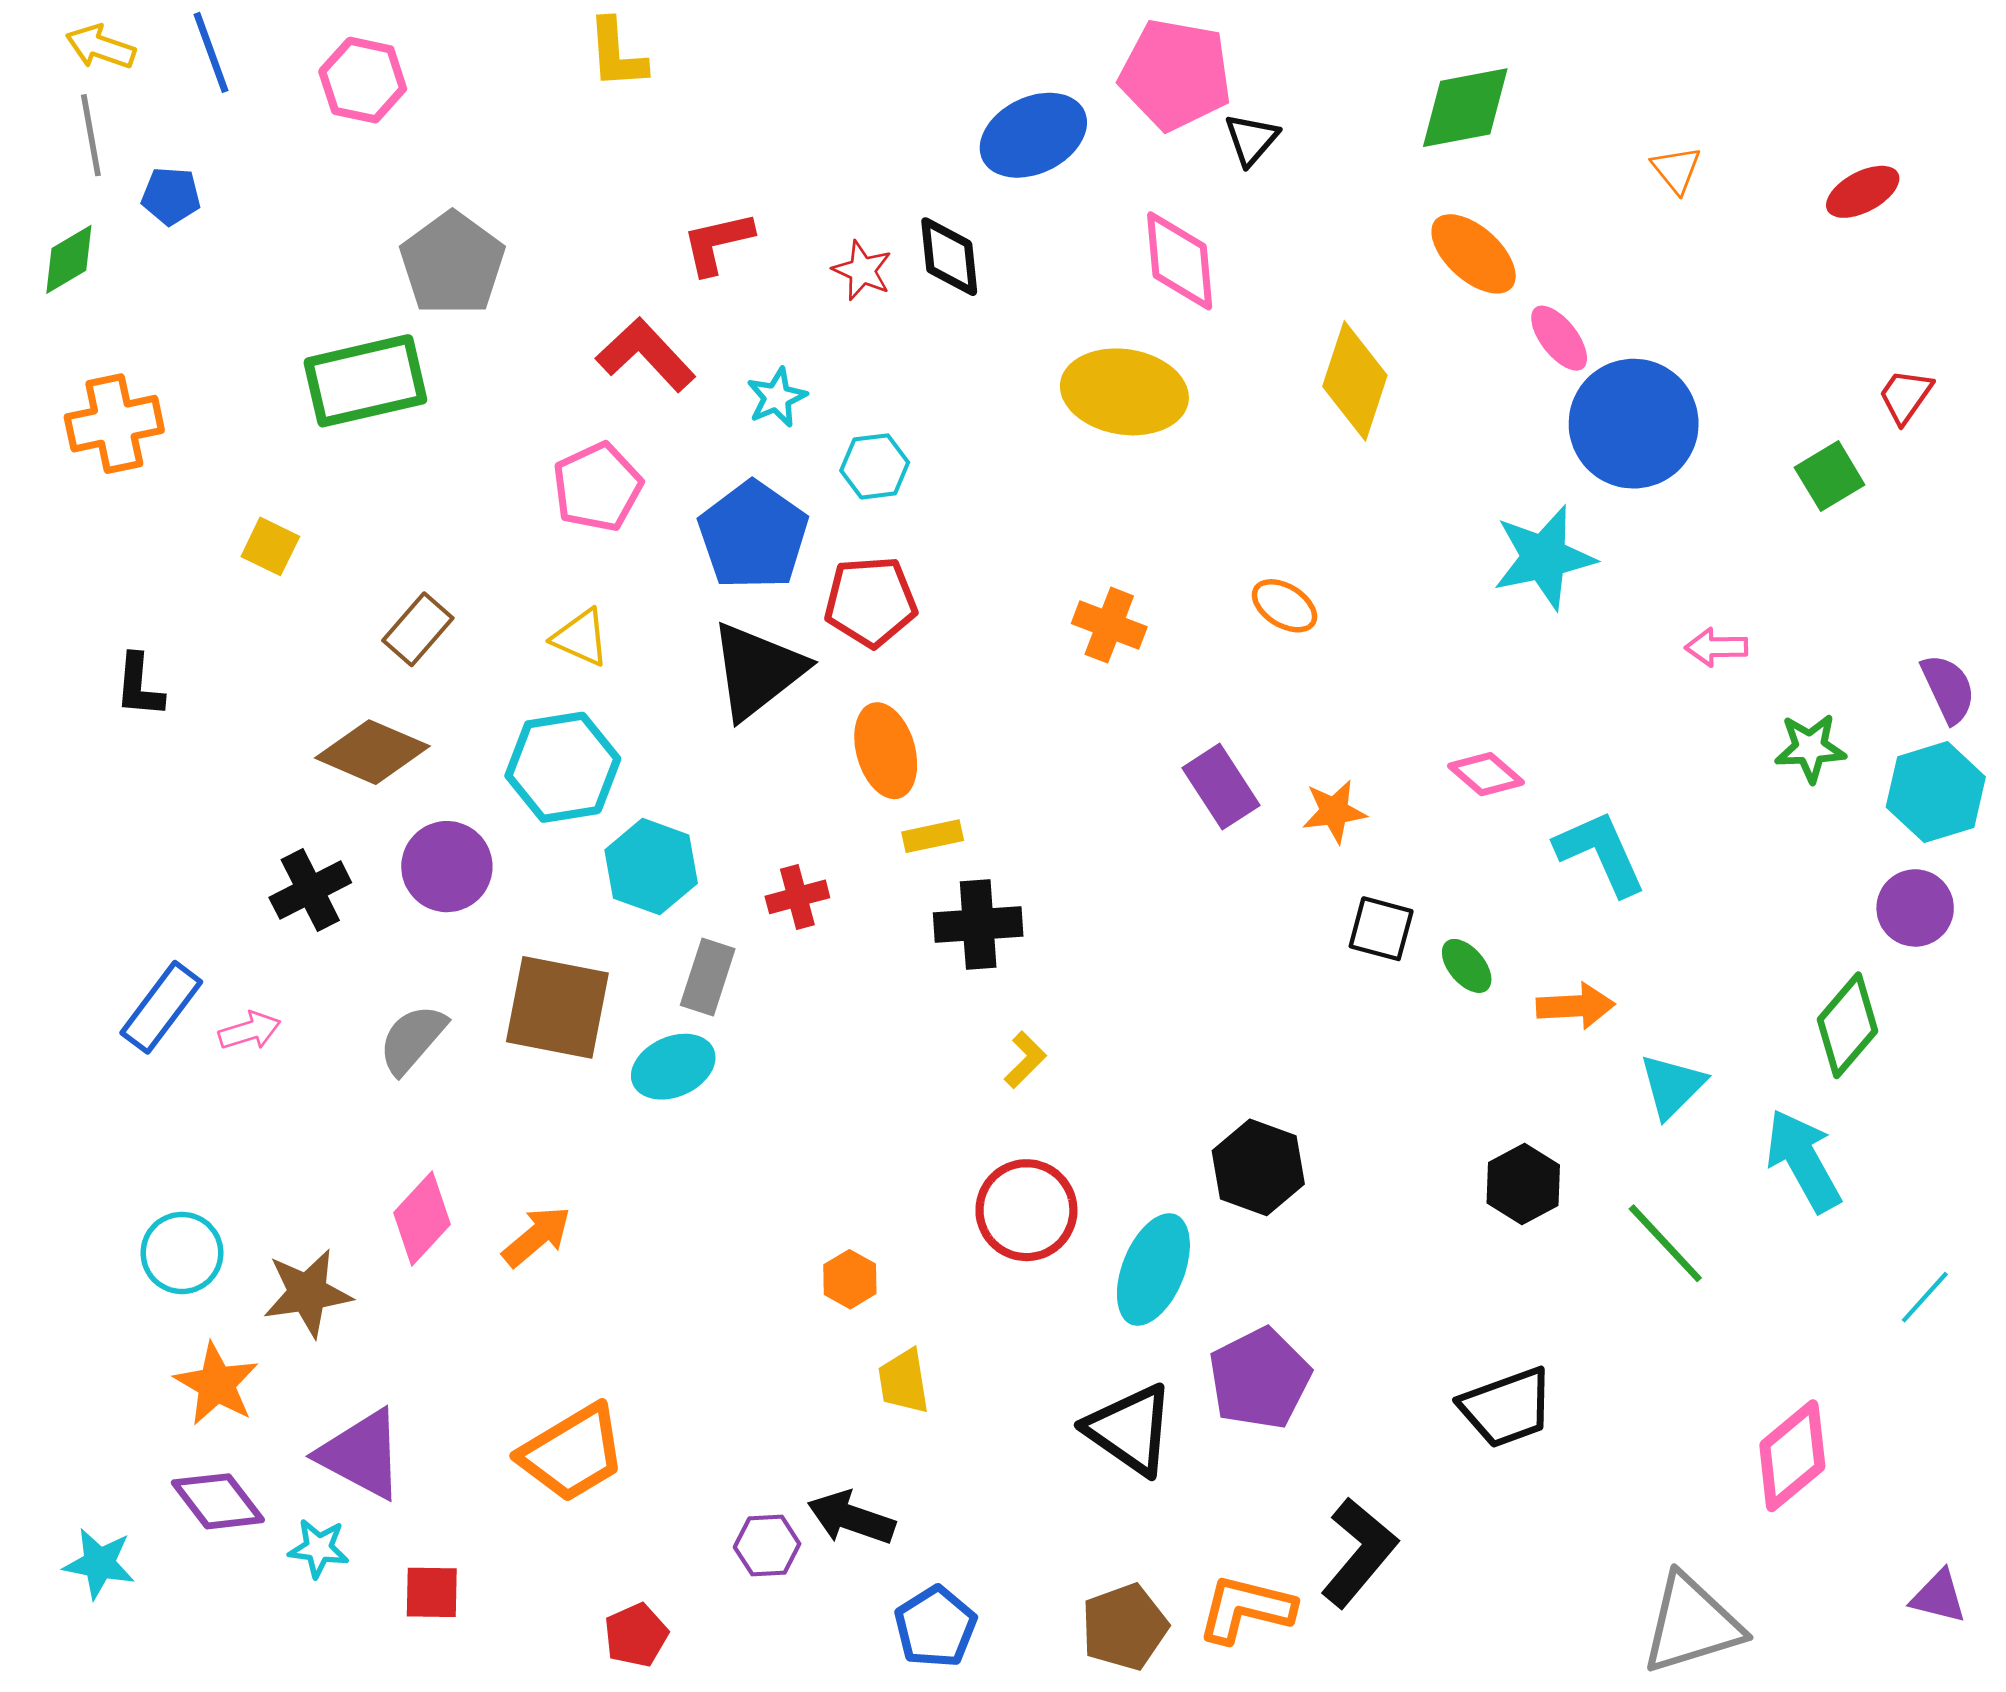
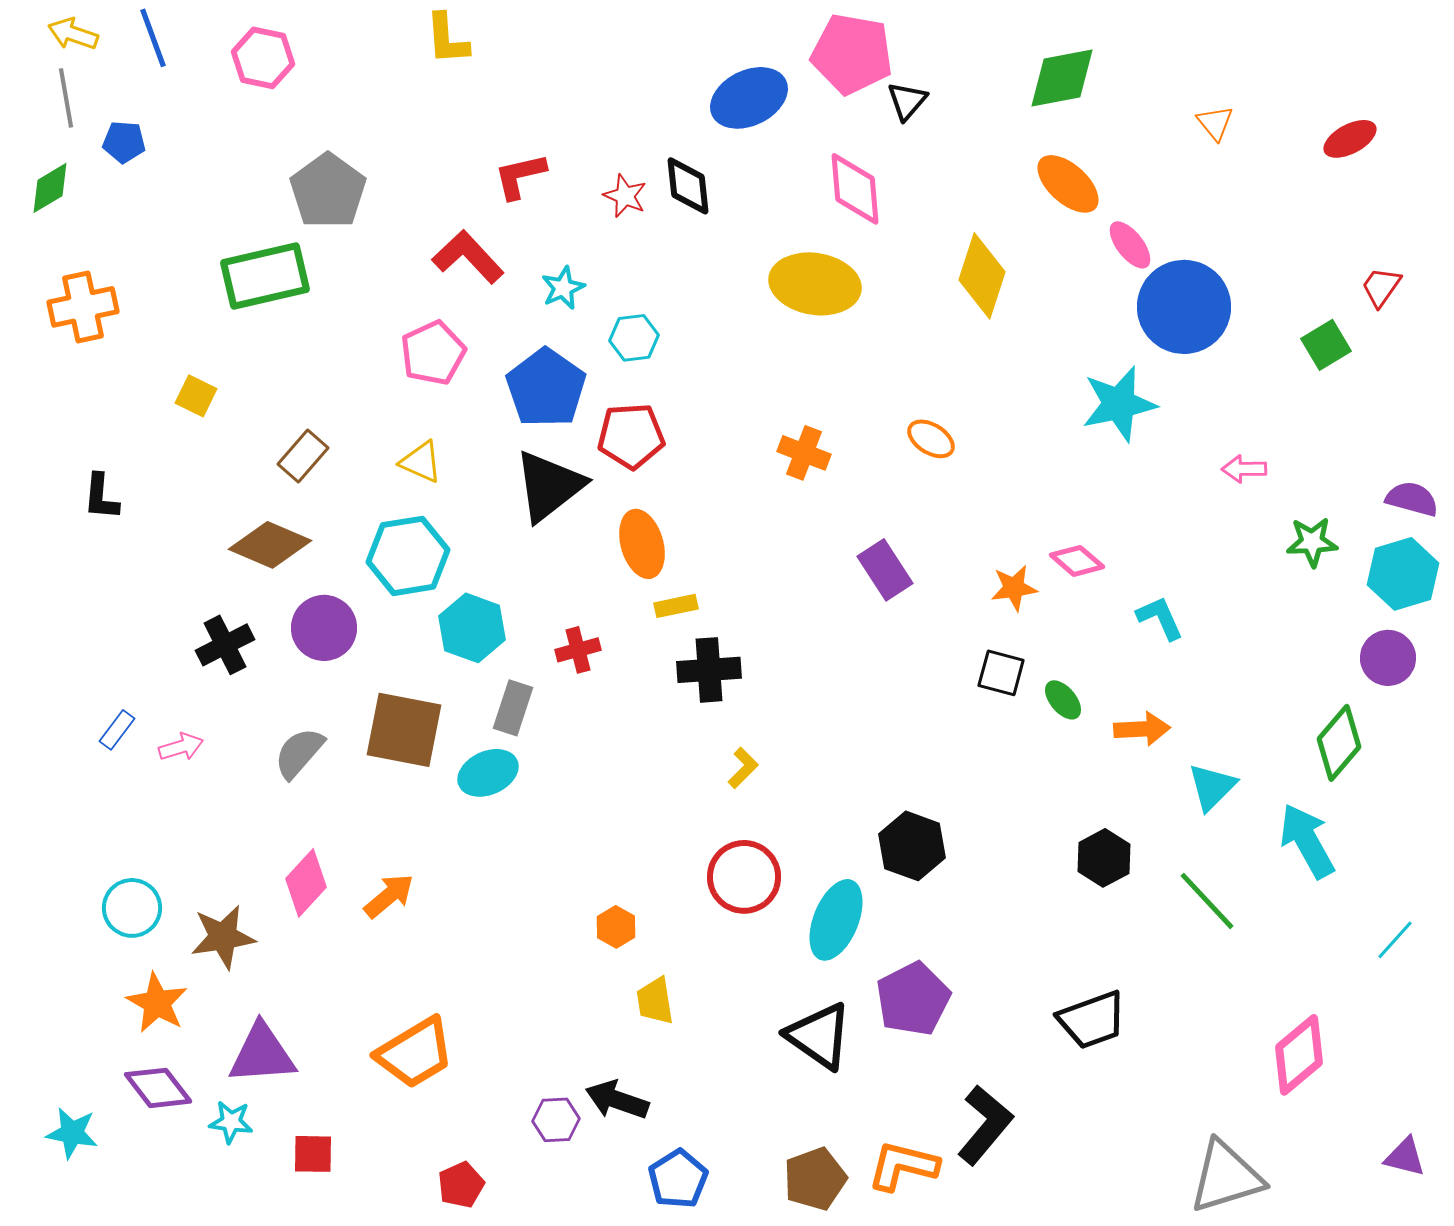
purple semicircle: (1948, 689) -> (1412, 499), turned -50
orange star: (1334, 811) -> (1014, 588), moved
cyan L-shape: (1600, 853) -> (1160, 618), size x0.7
blue rectangle: (161, 1007) -> (117, 730), size x0.6
purple triangle: (361, 1454) -> (262, 1054), turned -32

